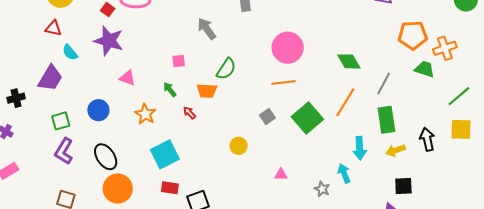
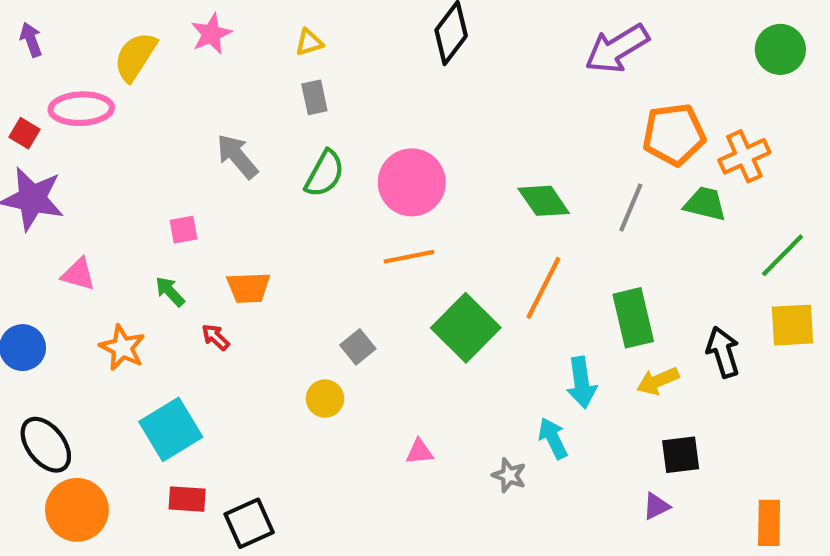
green semicircle: (226, 69) -> (325, 174), moved
gray line: (384, 84) -> (631, 207), moved
gray square: (267, 117) -> (358, 347), moved

